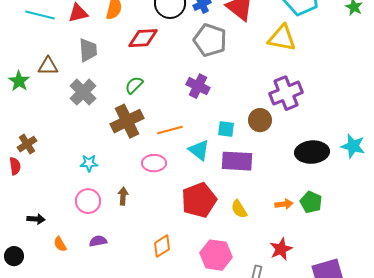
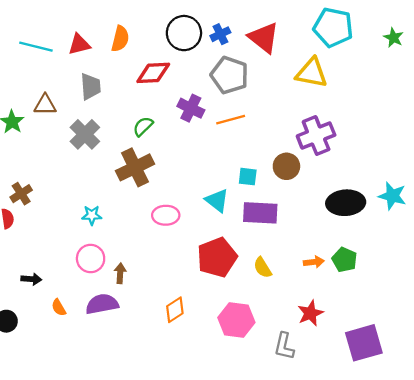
purple cross: (198, 86) -> (191, 108), moved
orange line: (170, 130) -> (231, 120), moved
brown arrow: (123, 196) -> (120, 273), moved
purple semicircle: (98, 241) -> (102, 304), size x1.6

